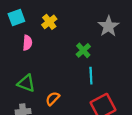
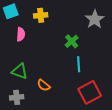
yellow cross: (49, 22) -> (41, 15), turned 32
orange semicircle: (53, 99) -> (44, 85), turned -96

